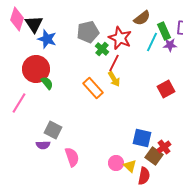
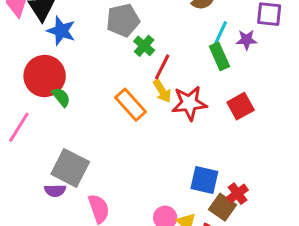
green rectangle: (164, 31) -> (219, 56), moved
red star: (120, 38) -> (189, 103), moved, turned -30
gray square: (53, 130) -> (70, 168), size x1.4

